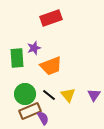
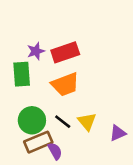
red rectangle: (51, 18) -> (65, 52), moved
purple star: (34, 48) -> (36, 51), moved
purple triangle: (94, 95) -> (118, 133), moved, turned 32

